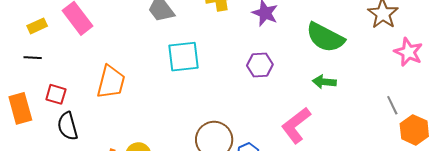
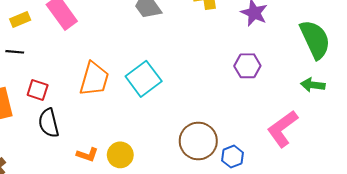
green semicircle: (325, 37) -> (315, 39), turned -144
cyan square: (183, 57) -> (144, 79), moved, turned -32

